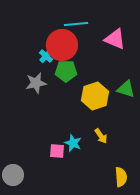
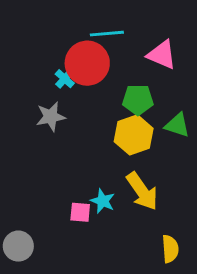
green pentagon: (66, 71) -> (138, 100), moved
yellow arrow: (101, 136) -> (142, 191), size x1.8

